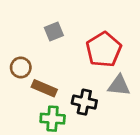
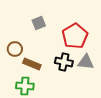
black cross: (84, 102) -> (64, 62), moved
green cross: (53, 119) -> (25, 86), moved

